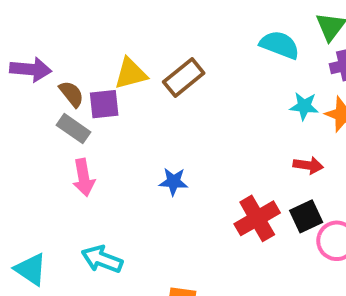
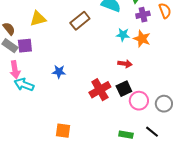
brown rectangle: (184, 78) -> (80, 21), moved
purple square: (104, 104) -> (25, 46), moved
cyan arrow: (102, 259) -> (24, 85), moved

